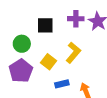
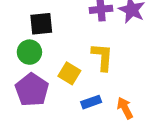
black square: (45, 25) -> (41, 24), moved
yellow L-shape: (73, 53) -> (102, 57), turned -30

